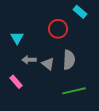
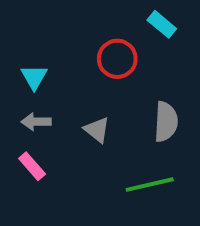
gray arrow: (29, 60) -> (36, 122), moved
gray semicircle: (69, 60) -> (166, 122), moved

